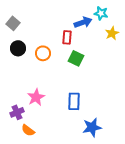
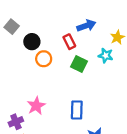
cyan star: (101, 13) -> (106, 56), moved
red rectangle: (67, 37) -> (69, 42), turned -32
black circle: (18, 48) -> (32, 42), moved

